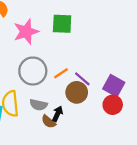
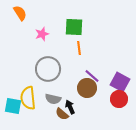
pink star: (26, 32) -> (42, 34), size x0.6
orange line: (61, 73) -> (79, 48), moved, turned -64
black arrow: (58, 114) -> (70, 107), turned -48

